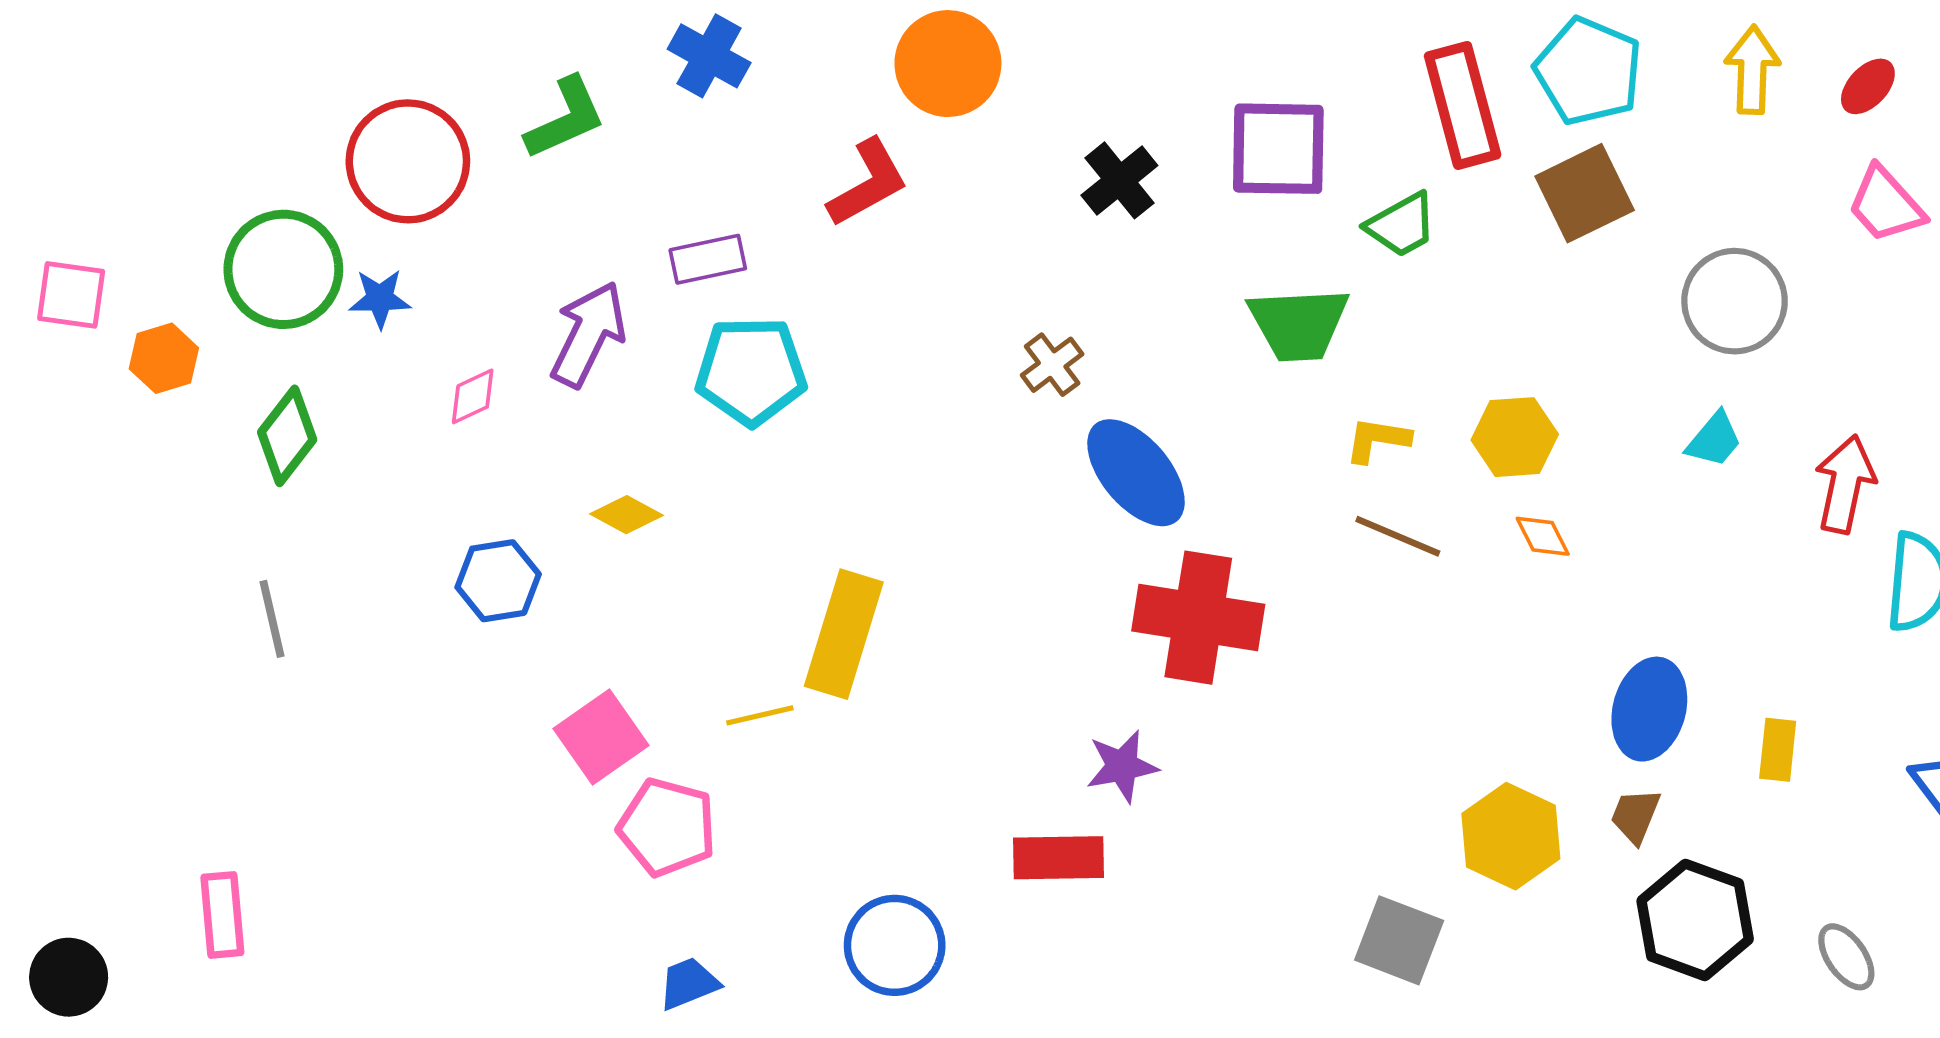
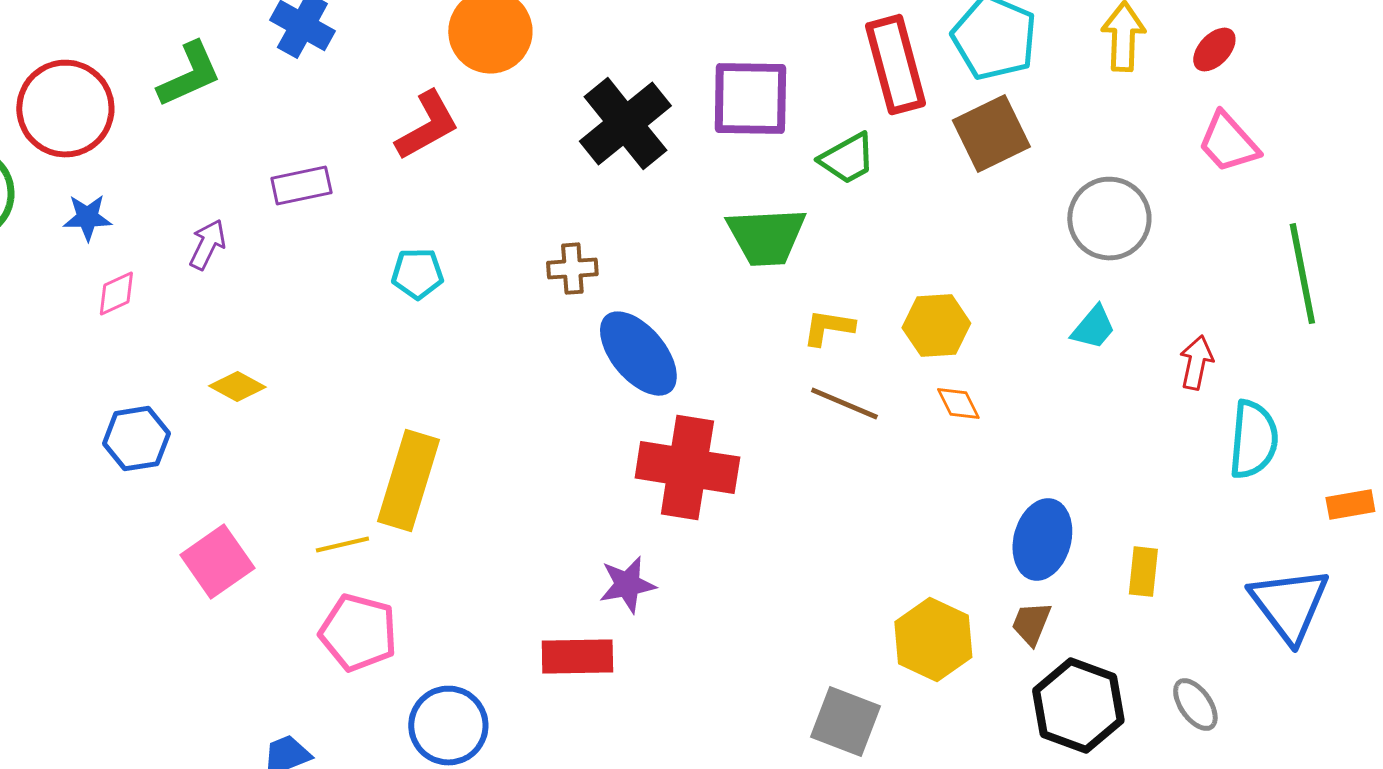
black cross: (1119, 180) -> (625, 124), size x1.5
blue star: (380, 299) -> (87, 218), moved
purple arrow: (588, 334) -> (207, 245), size x0.6
brown cross: (1052, 365) -> (572, 269), turned 33
cyan pentagon: (751, 371) -> (417, 274), moved, size x0.6
red arrow: (1845, 484) -> (1196, 363), size x0.7
pink pentagon: (667, 827) -> (358, 633), moved
gray ellipse: (1846, 957) -> (1195, 705), moved

